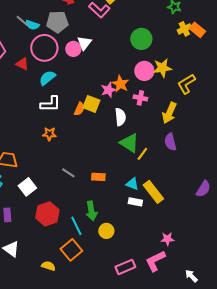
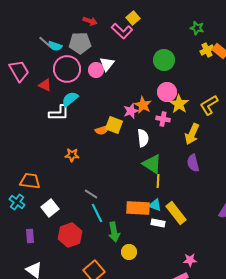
yellow star: (162, 68) -> (179, 104), moved, turned -30
white L-shape: (50, 104) -> (59, 113), moved
orange semicircle: (79, 109) -> (102, 130), turned 48
yellow line: (142, 154) -> (158, 181), moved, turned -32
orange rectangle: (98, 177) -> (138, 208), moved, size x1.6
cyan line: (76, 226) -> (97, 213), moved

